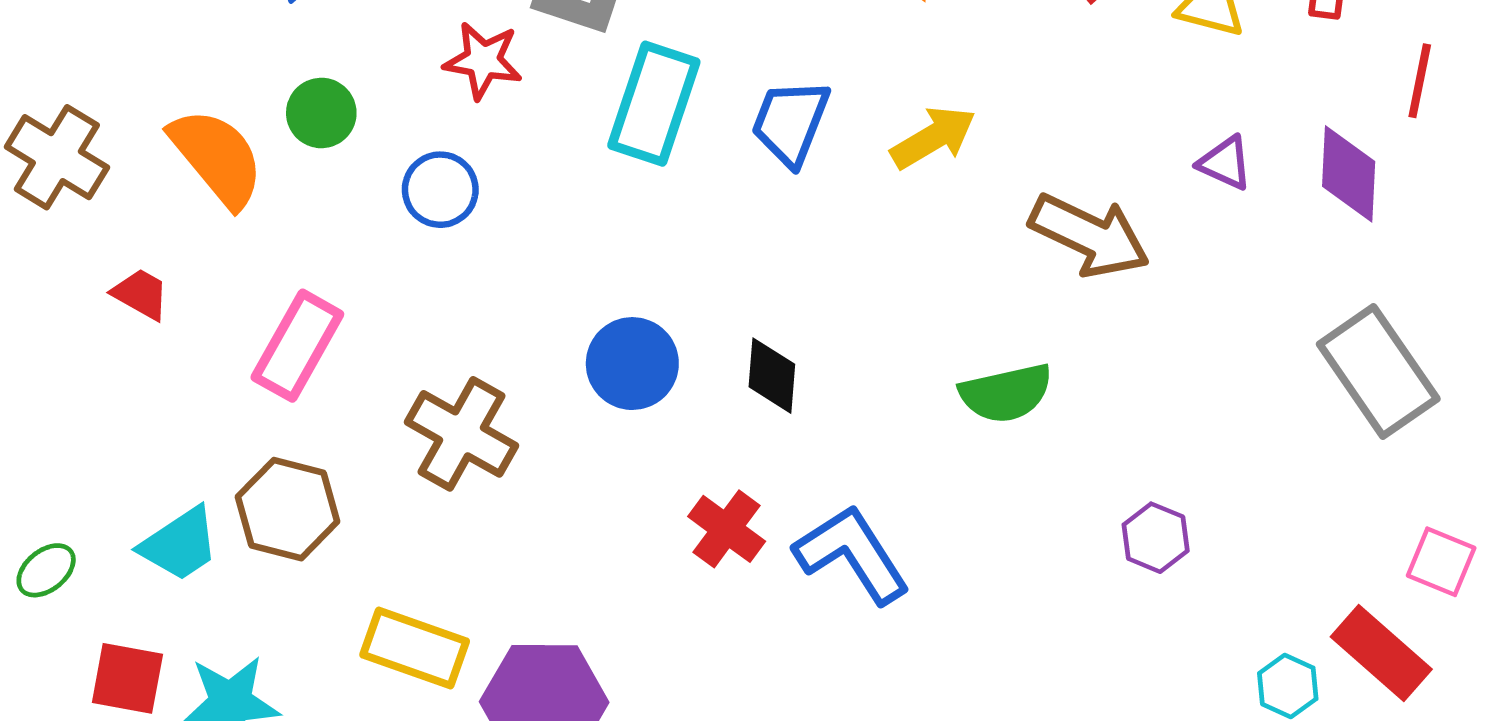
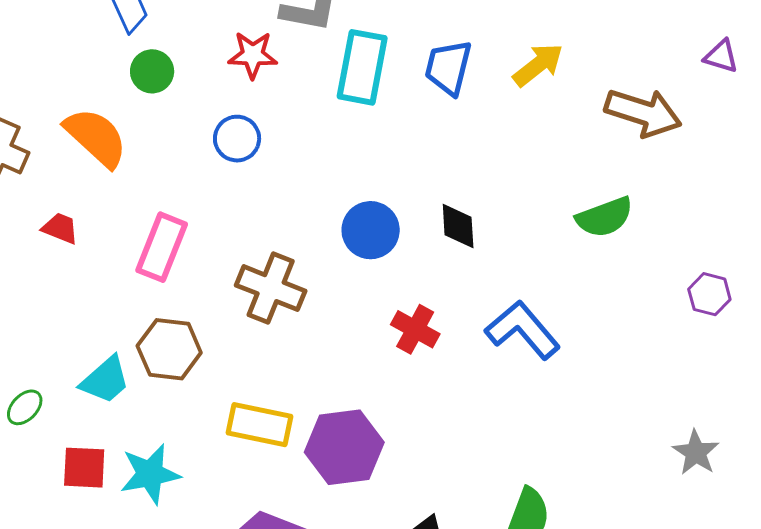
green circle: (321, 113) -> (152, 71), moved
red cross: (727, 529) -> (415, 329), moved

